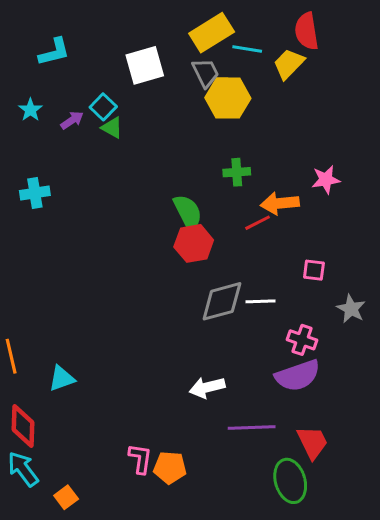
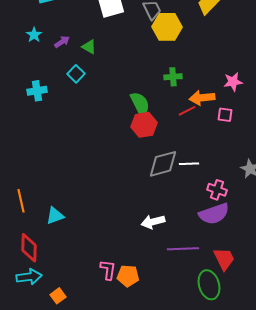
cyan square: (103, 107) -> (76, 74), moved
pink square: (314, 270) -> (225, 115), moved
cyan arrow: (23, 469) -> (29, 277), turned 120

